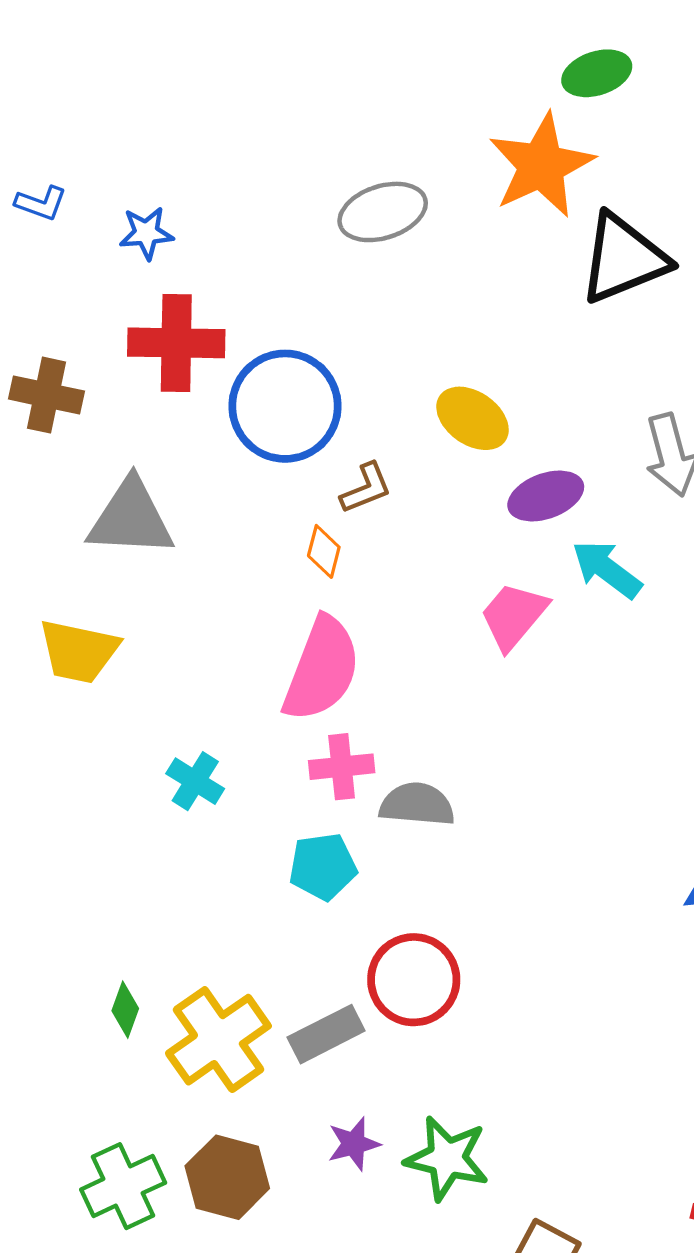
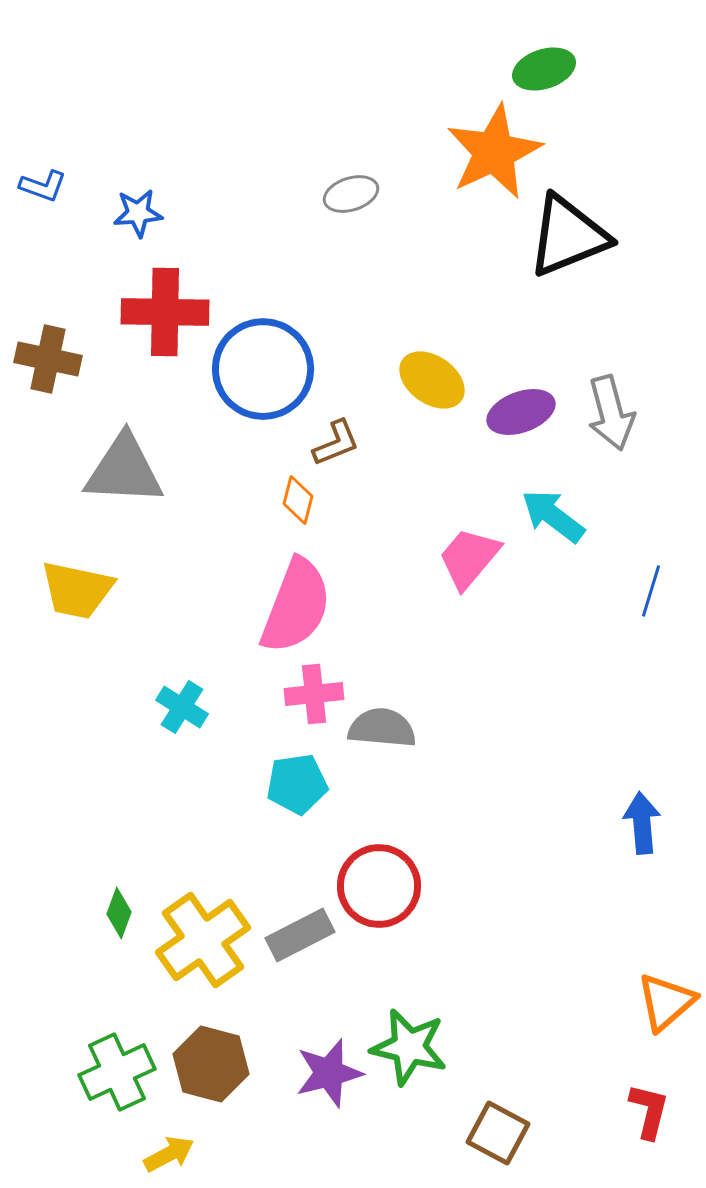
gray ellipse: (383, 212) -> (351, 194), size x0.7
purple ellipse: (546, 496) -> (521, 412), moved
purple star: (354, 1144) -> (329, 1073), moved, size x1.4

